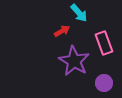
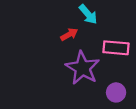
pink rectangle: (104, 43) -> (116, 48), turned -65

